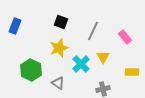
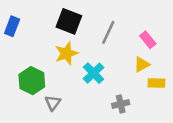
black square: (61, 22) -> (69, 21), size x1.5
yellow triangle: (103, 57) -> (142, 65), moved, turned 32
gray triangle: (58, 83) -> (53, 103), moved, turned 32

